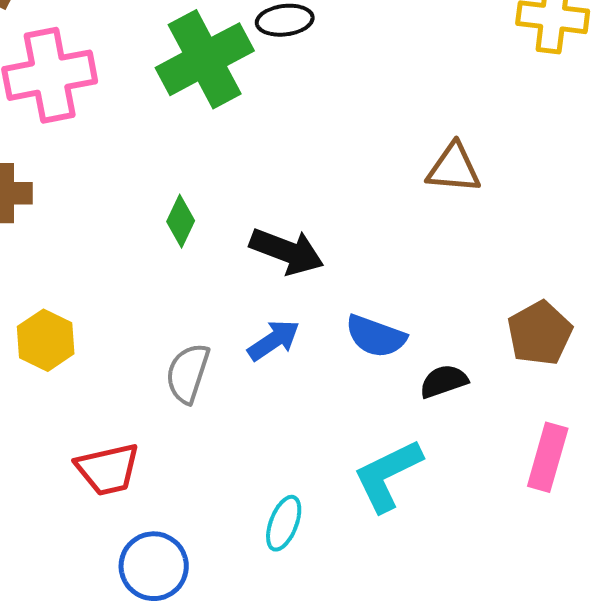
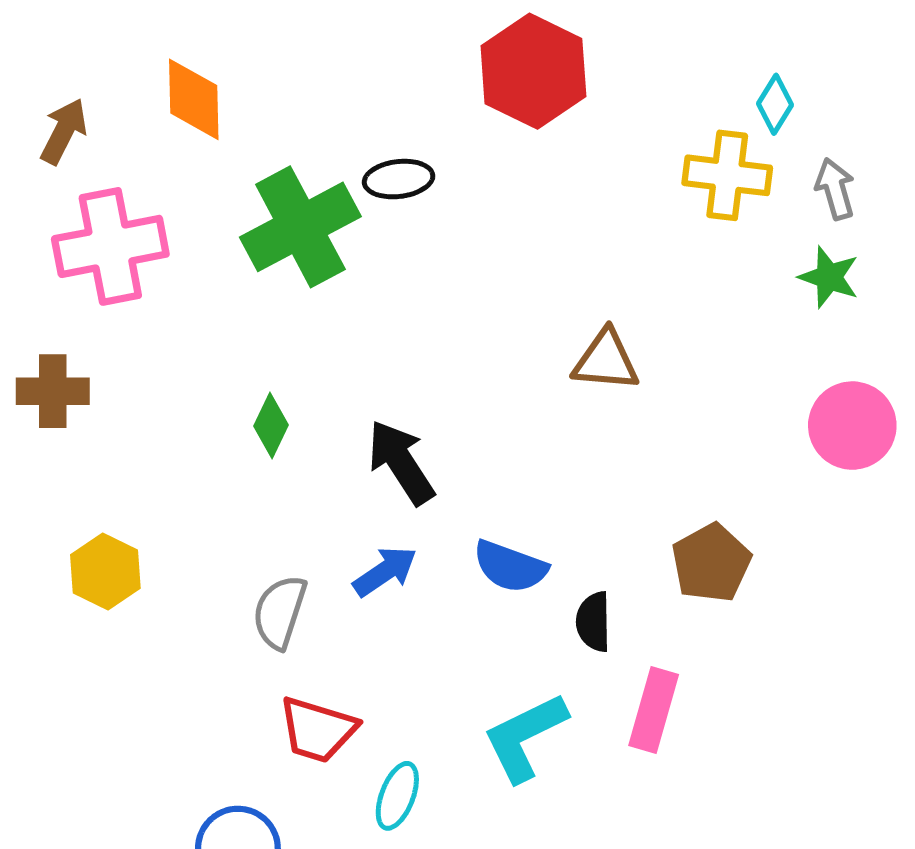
black arrow: (287, 251) -> (401, 462), turned -144
black semicircle: (444, 381) -> (594, 622), turned -72
pink rectangle: (548, 457) -> (654, 710), moved
red trapezoid: (108, 469) -> (318, 730), moved, turned 30

